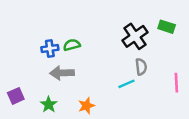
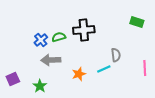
black cross: (135, 36) -> (84, 30), moved, turned 30
blue cross: (50, 49) -> (41, 40), turned -32
orange star: (86, 106) -> (79, 74), moved

